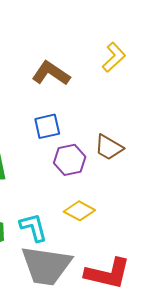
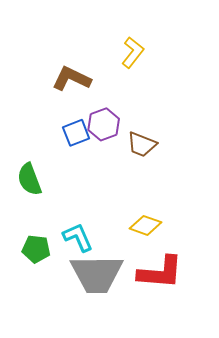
purple hexagon: (70, 160) -> (104, 124), moved
yellow diamond: (79, 211) -> (145, 225), moved

